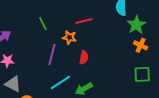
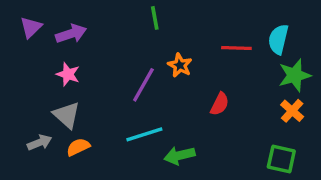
red line: (84, 21) -> (236, 48), moved
green line: (43, 24) -> (155, 18), moved
red semicircle: (84, 57) -> (220, 104), moved

